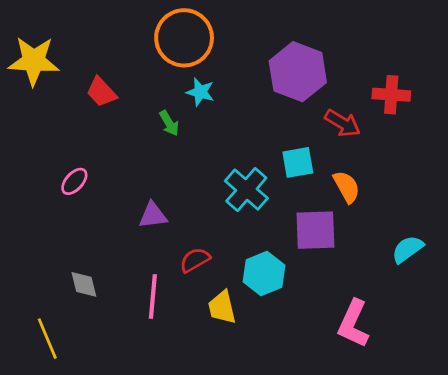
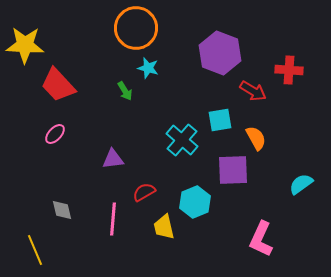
red trapezoid: (101, 92) -> (58, 85), moved, size x1.5

